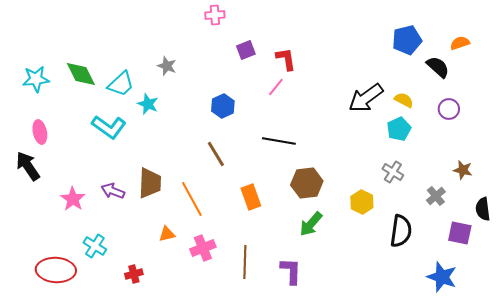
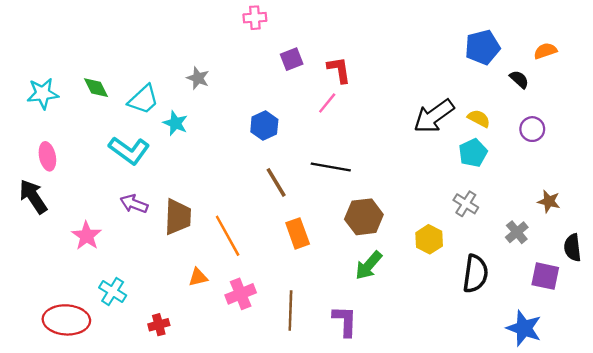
black semicircle: (438, 67) -> (519, 79), size x0.7
green diamond: (81, 74) -> (96, 88), size x0.7
brown line: (216, 154) -> (276, 182), moved
purple arrow: (113, 191) -> (134, 204), moved

